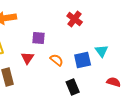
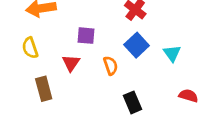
orange semicircle: (57, 60) -> (111, 66), turned 32
blue square: (83, 60) -> (137, 45), moved, turned -30

